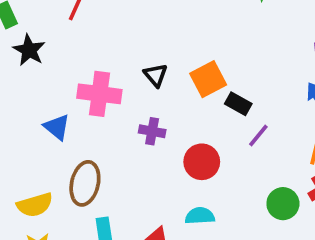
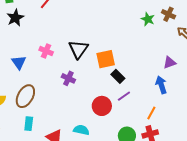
black triangle: (156, 75) -> (78, 49), size x1.5
pink cross: (99, 94) -> (46, 51), size x0.6
red circle: (202, 162) -> (102, 106), moved

